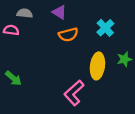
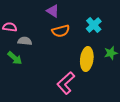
gray semicircle: (25, 13) -> (25, 41), moved
green arrow: (13, 78) -> (15, 58), moved

